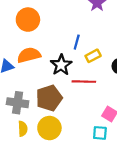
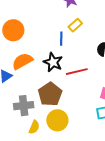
yellow rectangle: (93, 56) -> (75, 25), moved
yellow semicircle: (23, 129) -> (34, 127), turned 40

